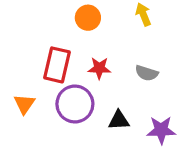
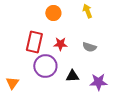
orange triangle: (24, 104) -> (12, 83), moved

